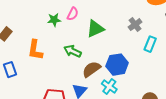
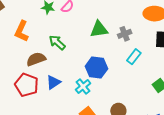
green triangle: (95, 29) -> (99, 29), moved
brown semicircle: (91, 69) -> (36, 59), moved

